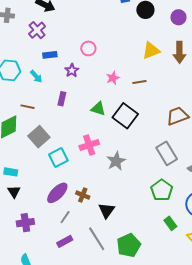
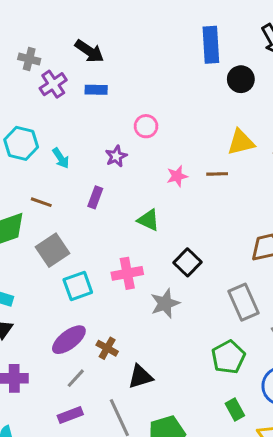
purple cross: (37, 30) -> (53, 84), moved
blue rectangle: (50, 55) -> (96, 90), moved
brown line: (139, 82) -> (217, 174), moved
black square: (125, 116) -> (187, 262), moved, size x0.7
black triangle: (107, 210) -> (140, 377), turned 30

